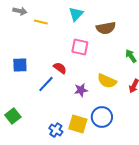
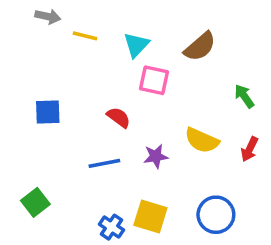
cyan triangle: (76, 14) -> (136, 45), moved
brown semicircle: (106, 28) -> (200, 47), turned -30
blue line: (46, 84) -> (104, 163), moved, turned 36
blue circle: (102, 117) -> (216, 215), moved

